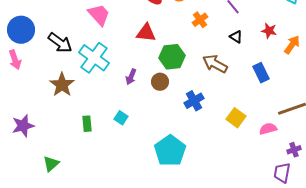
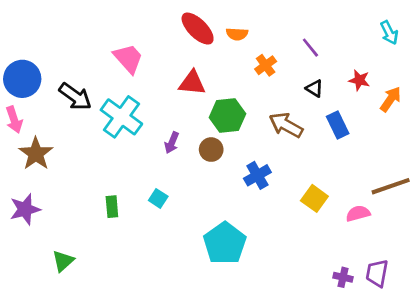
blue rectangle: (261, 73) -> (338, 125), moved
brown star: (62, 85) -> (36, 154), moved
purple cross: (294, 150) -> (343, 277), moved, turned 32

